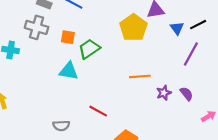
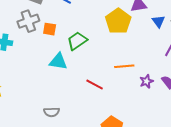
gray cross: (37, 27) -> (28, 21), turned -35
orange square: (68, 37) -> (50, 29), moved
red line: (98, 111) -> (95, 84), moved

